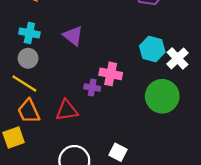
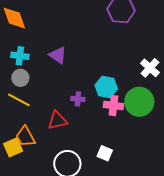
cyan hexagon: (152, 49) -> (106, 87), moved
pink cross: (111, 74) -> (113, 106), moved
orange trapezoid: (29, 111) -> (25, 137), moved

